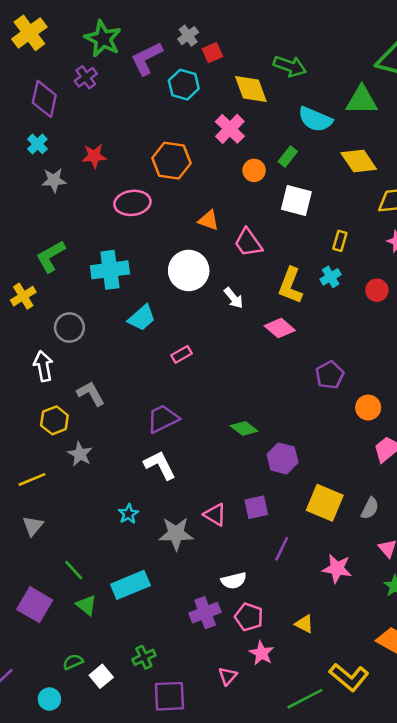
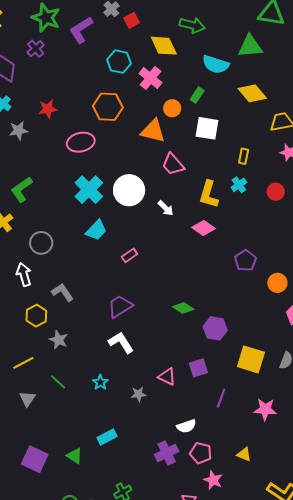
cyan hexagon: (184, 85) -> (119, 62), moved
orange triangle: (208, 220) -> (153, 131), moved, size x1.5
cyan cross: (110, 270) -> (89, 190), moved, turned -32
gray star: (176, 534) -> (138, 394), size x0.6
green line: (74, 570) -> (58, 382), moved
cyan rectangle: (130, 585) -> (107, 437), size x0.7

